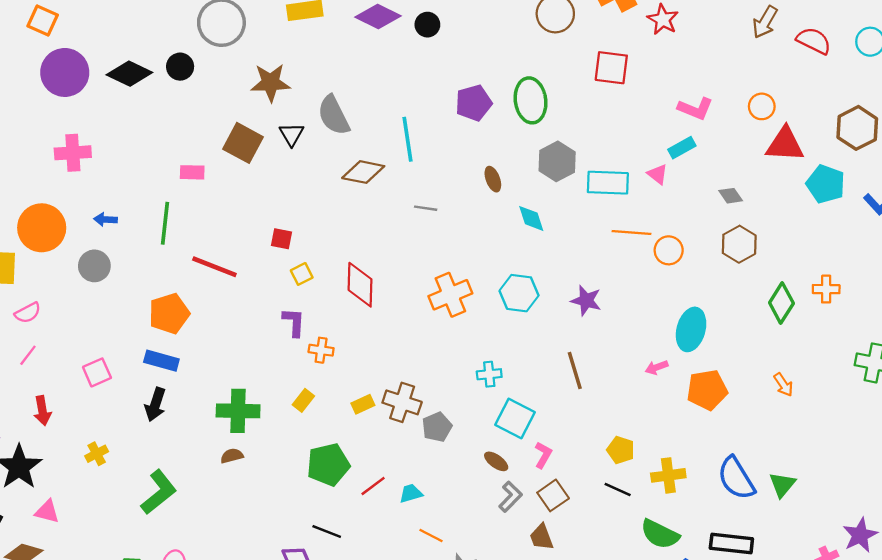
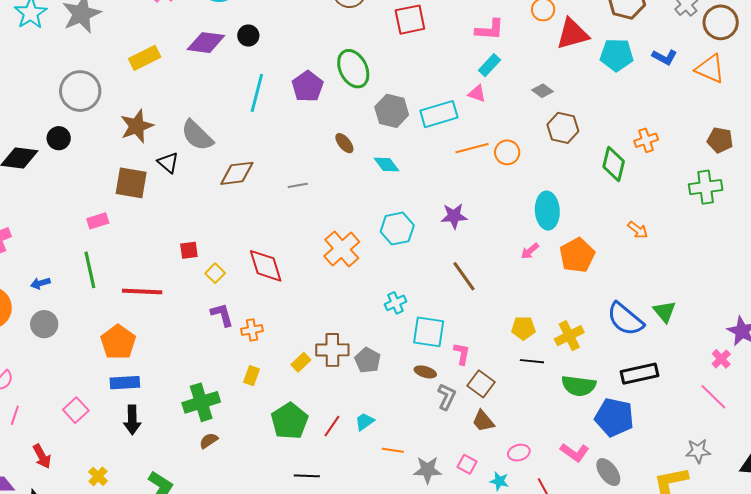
cyan line: (407, 139) -> (257, 93), moved, turned 42

